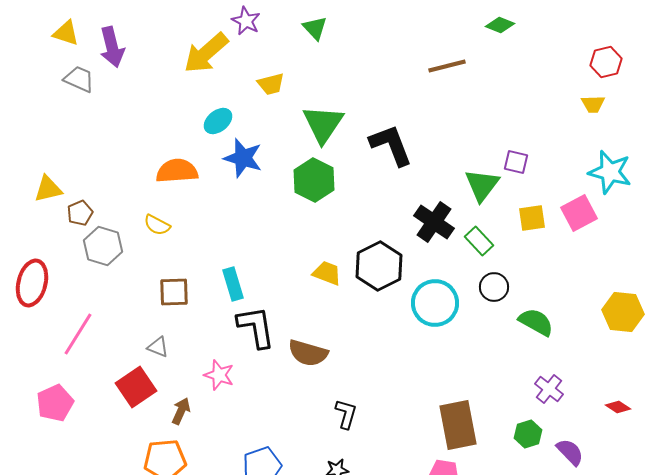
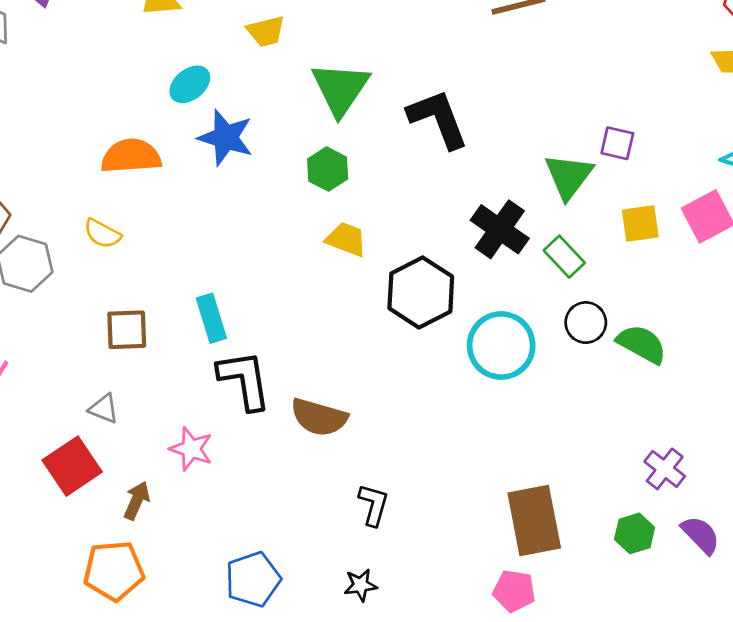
green hexagon: (314, 180) -> (328, 169), size x0.7
yellow trapezoid: (327, 273) -> (346, 239), moved
green semicircle: (536, 322) -> (642, 344), moved
purple semicircle: (570, 452) -> (701, 535), moved

